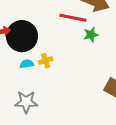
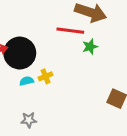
gray star: (26, 102) -> (29, 120), size x0.7

